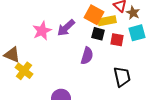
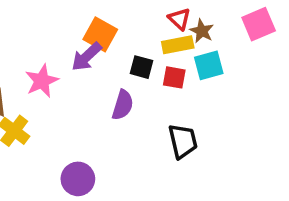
orange square: (94, 15) -> (100, 34), moved
yellow rectangle: (107, 21) -> (178, 45), moved
pink star: (42, 31) -> (42, 81), moved

